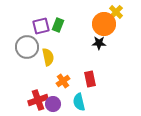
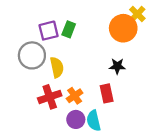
black star: (99, 43) -> (117, 66), moved
red cross: (38, 100) -> (50, 97), moved
purple circle: (53, 104) -> (76, 119), moved

